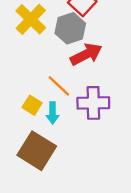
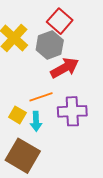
orange line: (59, 86) -> (41, 97), turned -60

